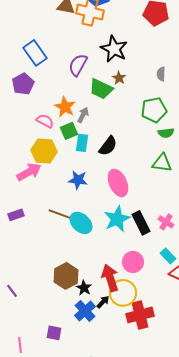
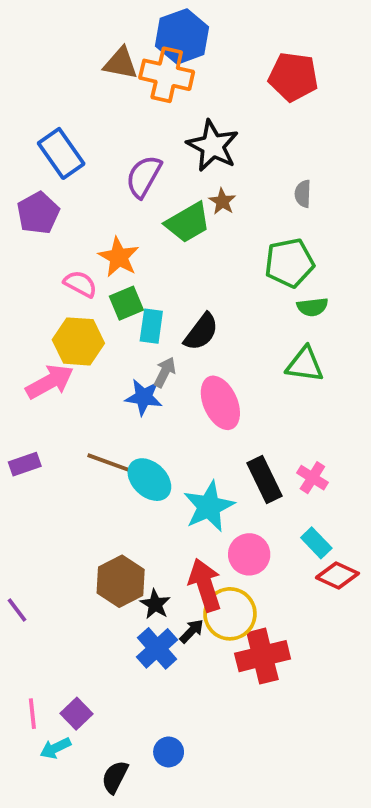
green trapezoid: (101, 89) -> (188, 223), turned -55
gray arrow: (83, 115) -> (165, 372), moved
cyan star: (117, 219) -> (209, 506), moved
purple square: (54, 333) -> (77, 714), moved, turned 35

